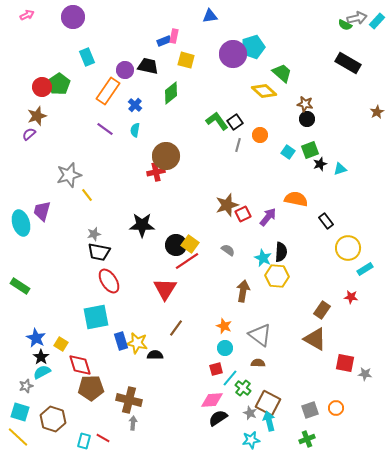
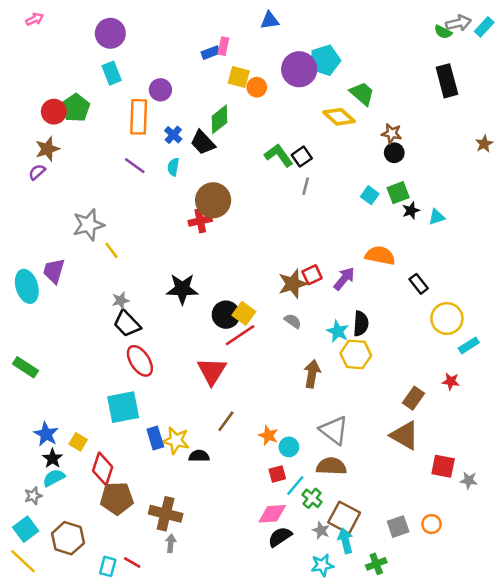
purple circle: (73, 17) -> (110, 33), moved
black rectangle: (348, 63) -> (447, 81), turned 45
black trapezoid: (148, 66) -> (203, 142), moved, turned -145
orange rectangle: (108, 91) -> (139, 117), turned -32
orange circle: (260, 135) -> (257, 87), moved
brown star: (227, 205) -> (293, 284), moved
black trapezoid: (99, 252) -> (127, 324), turned 35
orange star: (224, 326) -> (268, 435), moved
brown semicircle: (258, 363) -> (331, 466), size x1.6
red diamond: (80, 365) -> (103, 469), turned 35
cyan square: (20, 412) -> (26, 529), turned 36
green cross: (307, 439) -> (376, 564), moved

